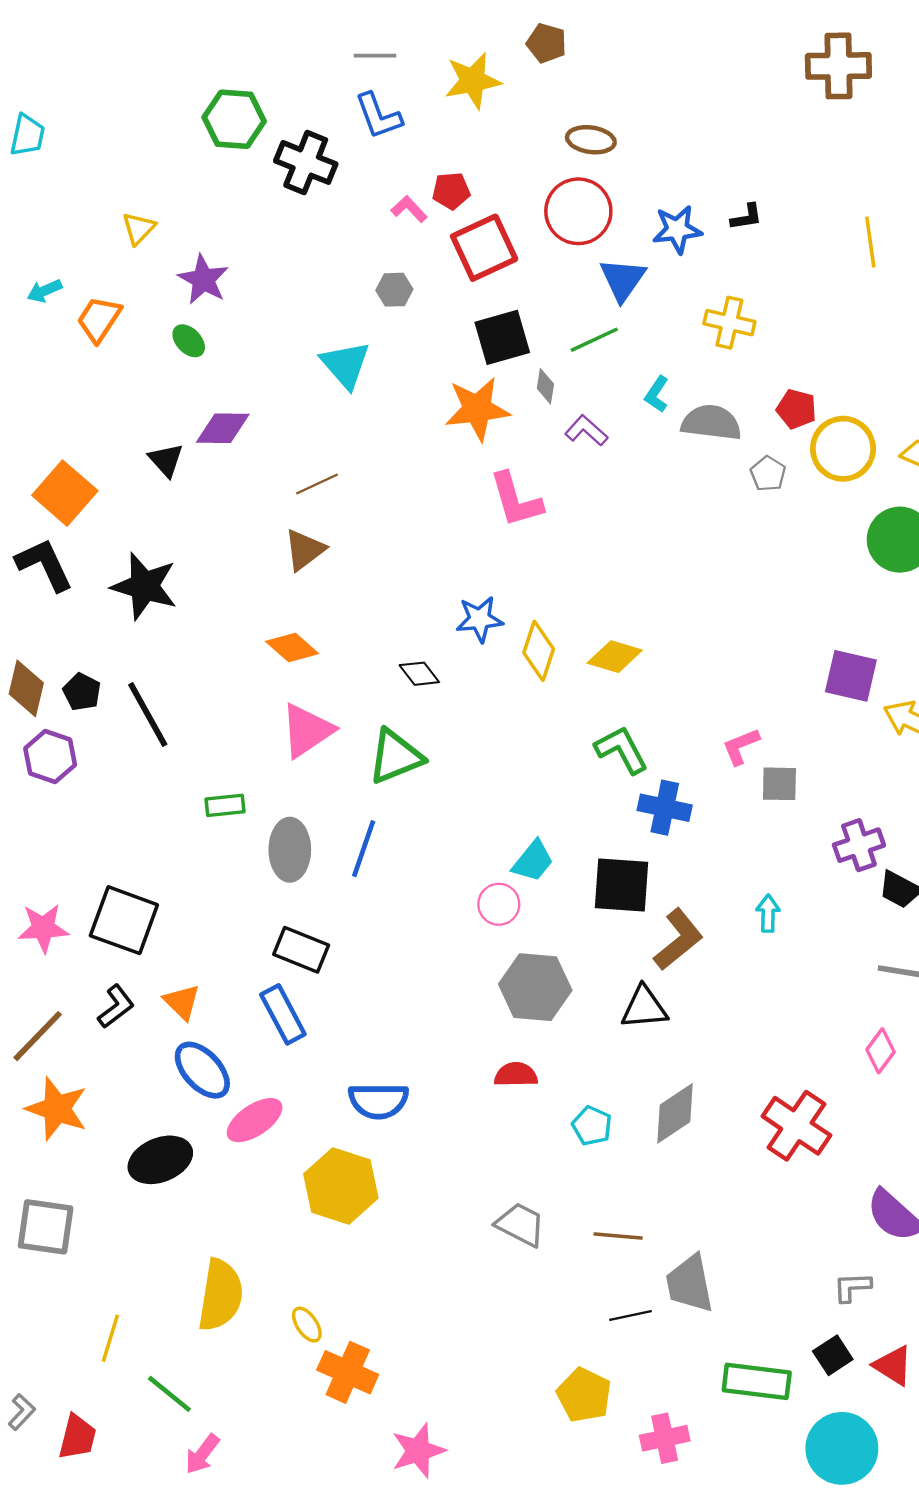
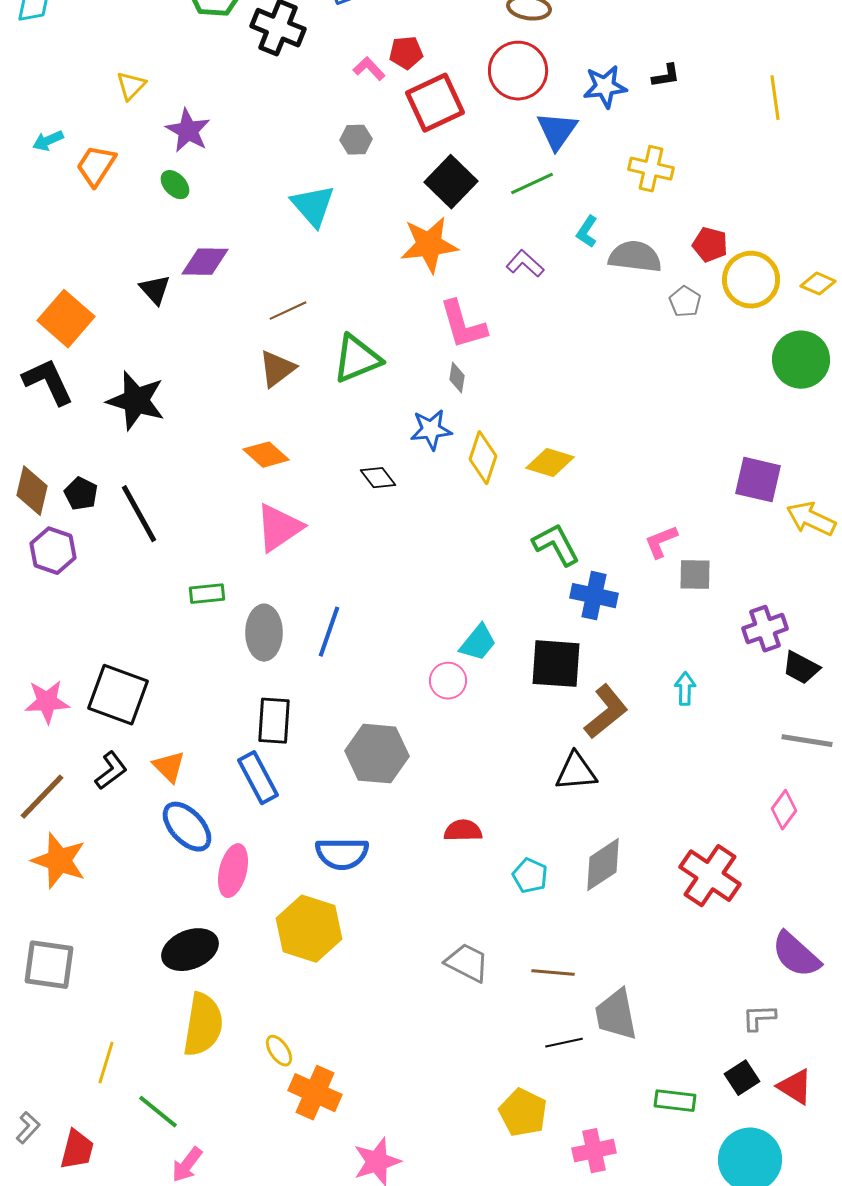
black square: (502, 337) -> (451, 182), turned -30
gray diamond: (545, 386) -> (457, 378), moved
green triangle: (395, 757) -> (357, 359), moved
black rectangle: (301, 950) -> (274, 721), turned 72
gray hexagon: (535, 987) -> (377, 754), moved
pink ellipse: (255, 1120) -> (233, 871), turned -42
black ellipse: (160, 1160) -> (190, 950), moved
green rectangle: (757, 1381) -> (675, 1101), size x0.7

